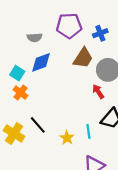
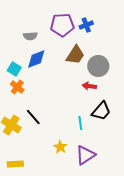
blue cross: (100, 33) -> (86, 25), moved
red arrow: (98, 91) -> (89, 86), turned -48
yellow star: (67, 138) -> (60, 147), moved

